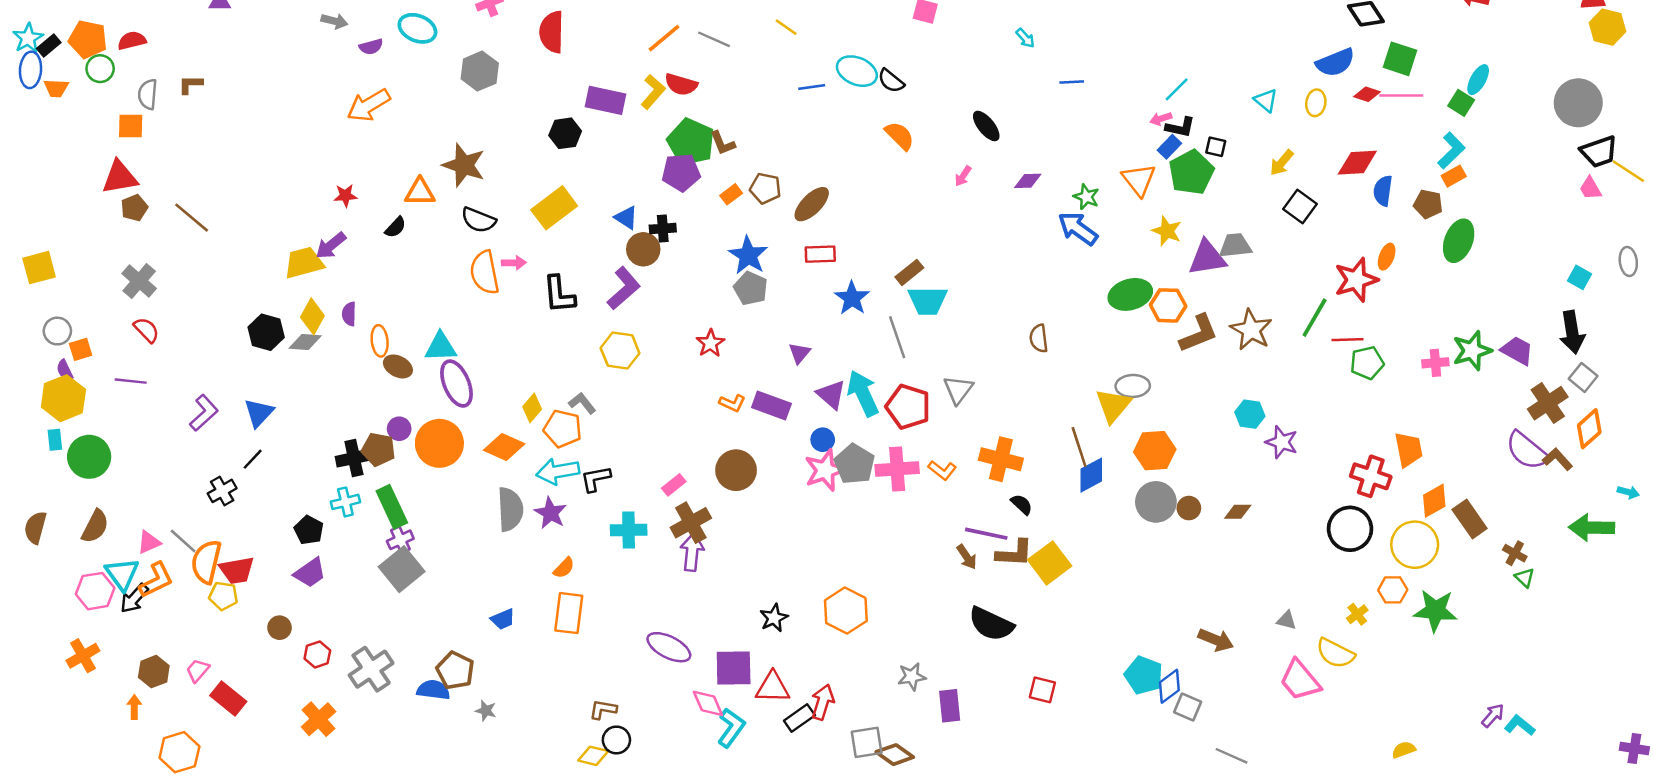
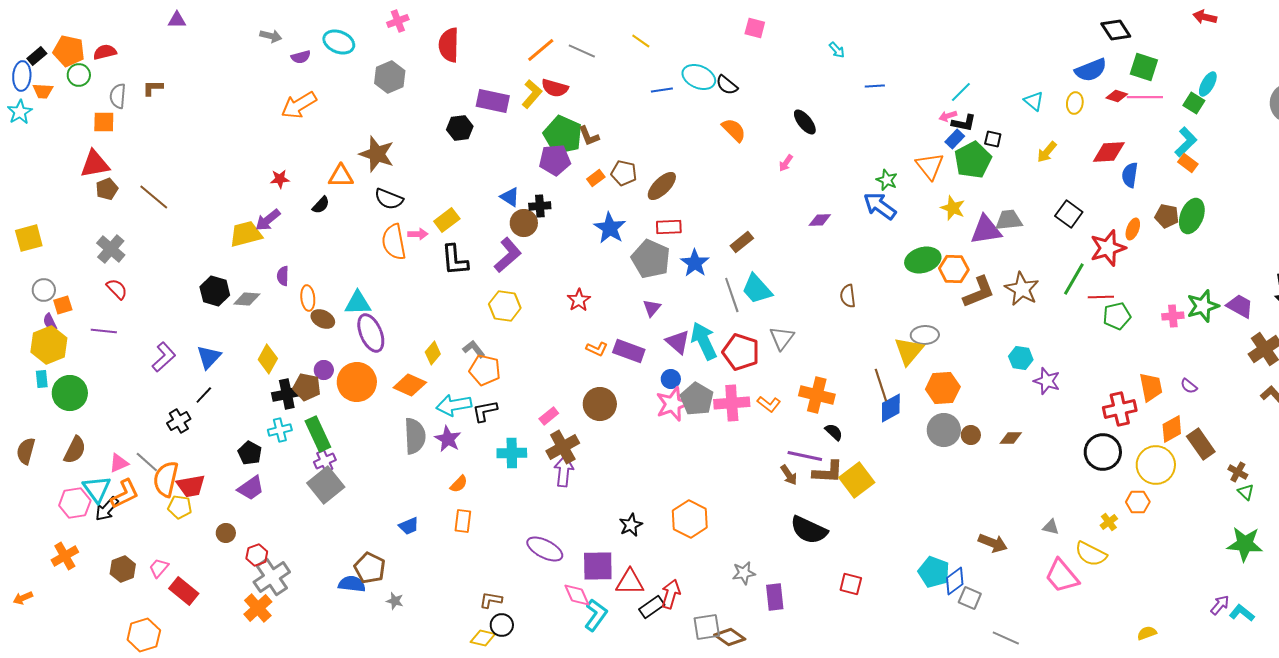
cyan star: (28, 38) -> (20, 112), moved
orange rectangle: (1454, 176) -> (1188, 163), turned 66
purple diamond: (1028, 181) -> (820, 220), moved
brown pentagon: (1428, 204) -> (1167, 216), moved
black square: (1300, 207) -> (1069, 214), moved
yellow rectangle: (554, 208) -> (447, 220), moved, size x0.7
gray pentagon: (751, 288) -> (651, 259), moved, size x1.4
cyan trapezoid: (928, 301) -> (757, 289), moved, turned 48
yellow diamond: (312, 316) -> (268, 359), moved
orange pentagon: (563, 429) -> (485, 370), moved
purple semicircle: (1527, 451) -> (1189, 386), moved, size x0.5
red cross: (1371, 476) -> (1120, 409), turned -32
green star: (1435, 611) -> (1245, 544), moved
orange rectangle: (569, 613) -> (463, 521), size x0.7
gray cross: (371, 669) -> (272, 577), moved
orange arrow: (134, 707) -> (23, 598), moved, turned -114

